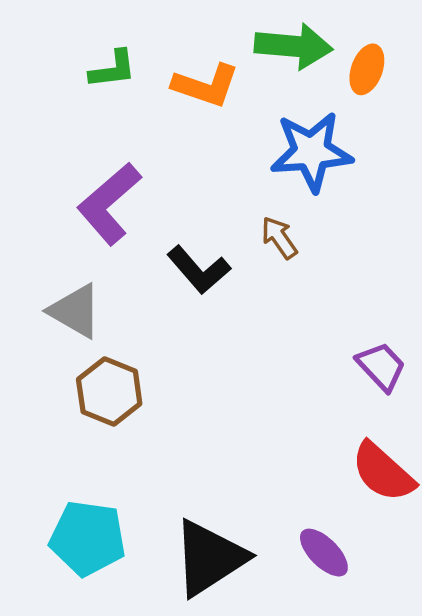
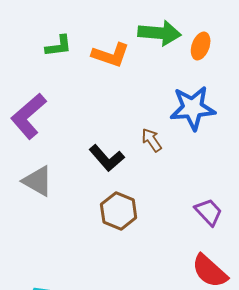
blue star: (311, 152) -> (193, 108), moved
purple L-shape: (109, 204) -> (29, 116), moved
brown hexagon: (109, 391) -> (119, 211), moved

